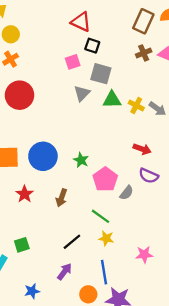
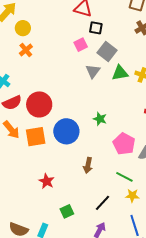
gray square: (101, 74) -> (107, 51), turned 30
red circle: (20, 95) -> (39, 104), moved
green star: (81, 160) -> (100, 119), moved
red star: (25, 194) -> (47, 181), moved
green square: (22, 245) -> (67, 211), moved

